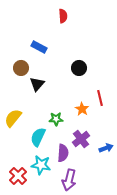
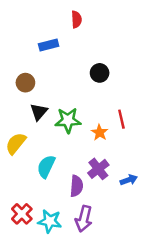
blue rectangle: (39, 47) -> (49, 45), moved, turned -42
black circle: (79, 68) -> (100, 73), moved
black triangle: (37, 84) -> (39, 112), moved
green star: (56, 119) -> (68, 120), moved, size x1.5
cyan star: (41, 165) -> (50, 221), moved

